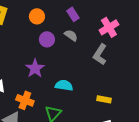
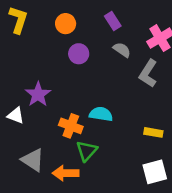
gray semicircle: (71, 35) -> (122, 50), moved
purple star: (35, 68) -> (38, 94), moved
orange cross: (25, 100) -> (71, 126), moved

